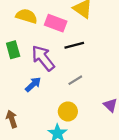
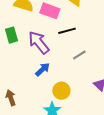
gray line: (75, 80) -> (79, 55), moved
blue arrow: (33, 84) -> (43, 69), moved

